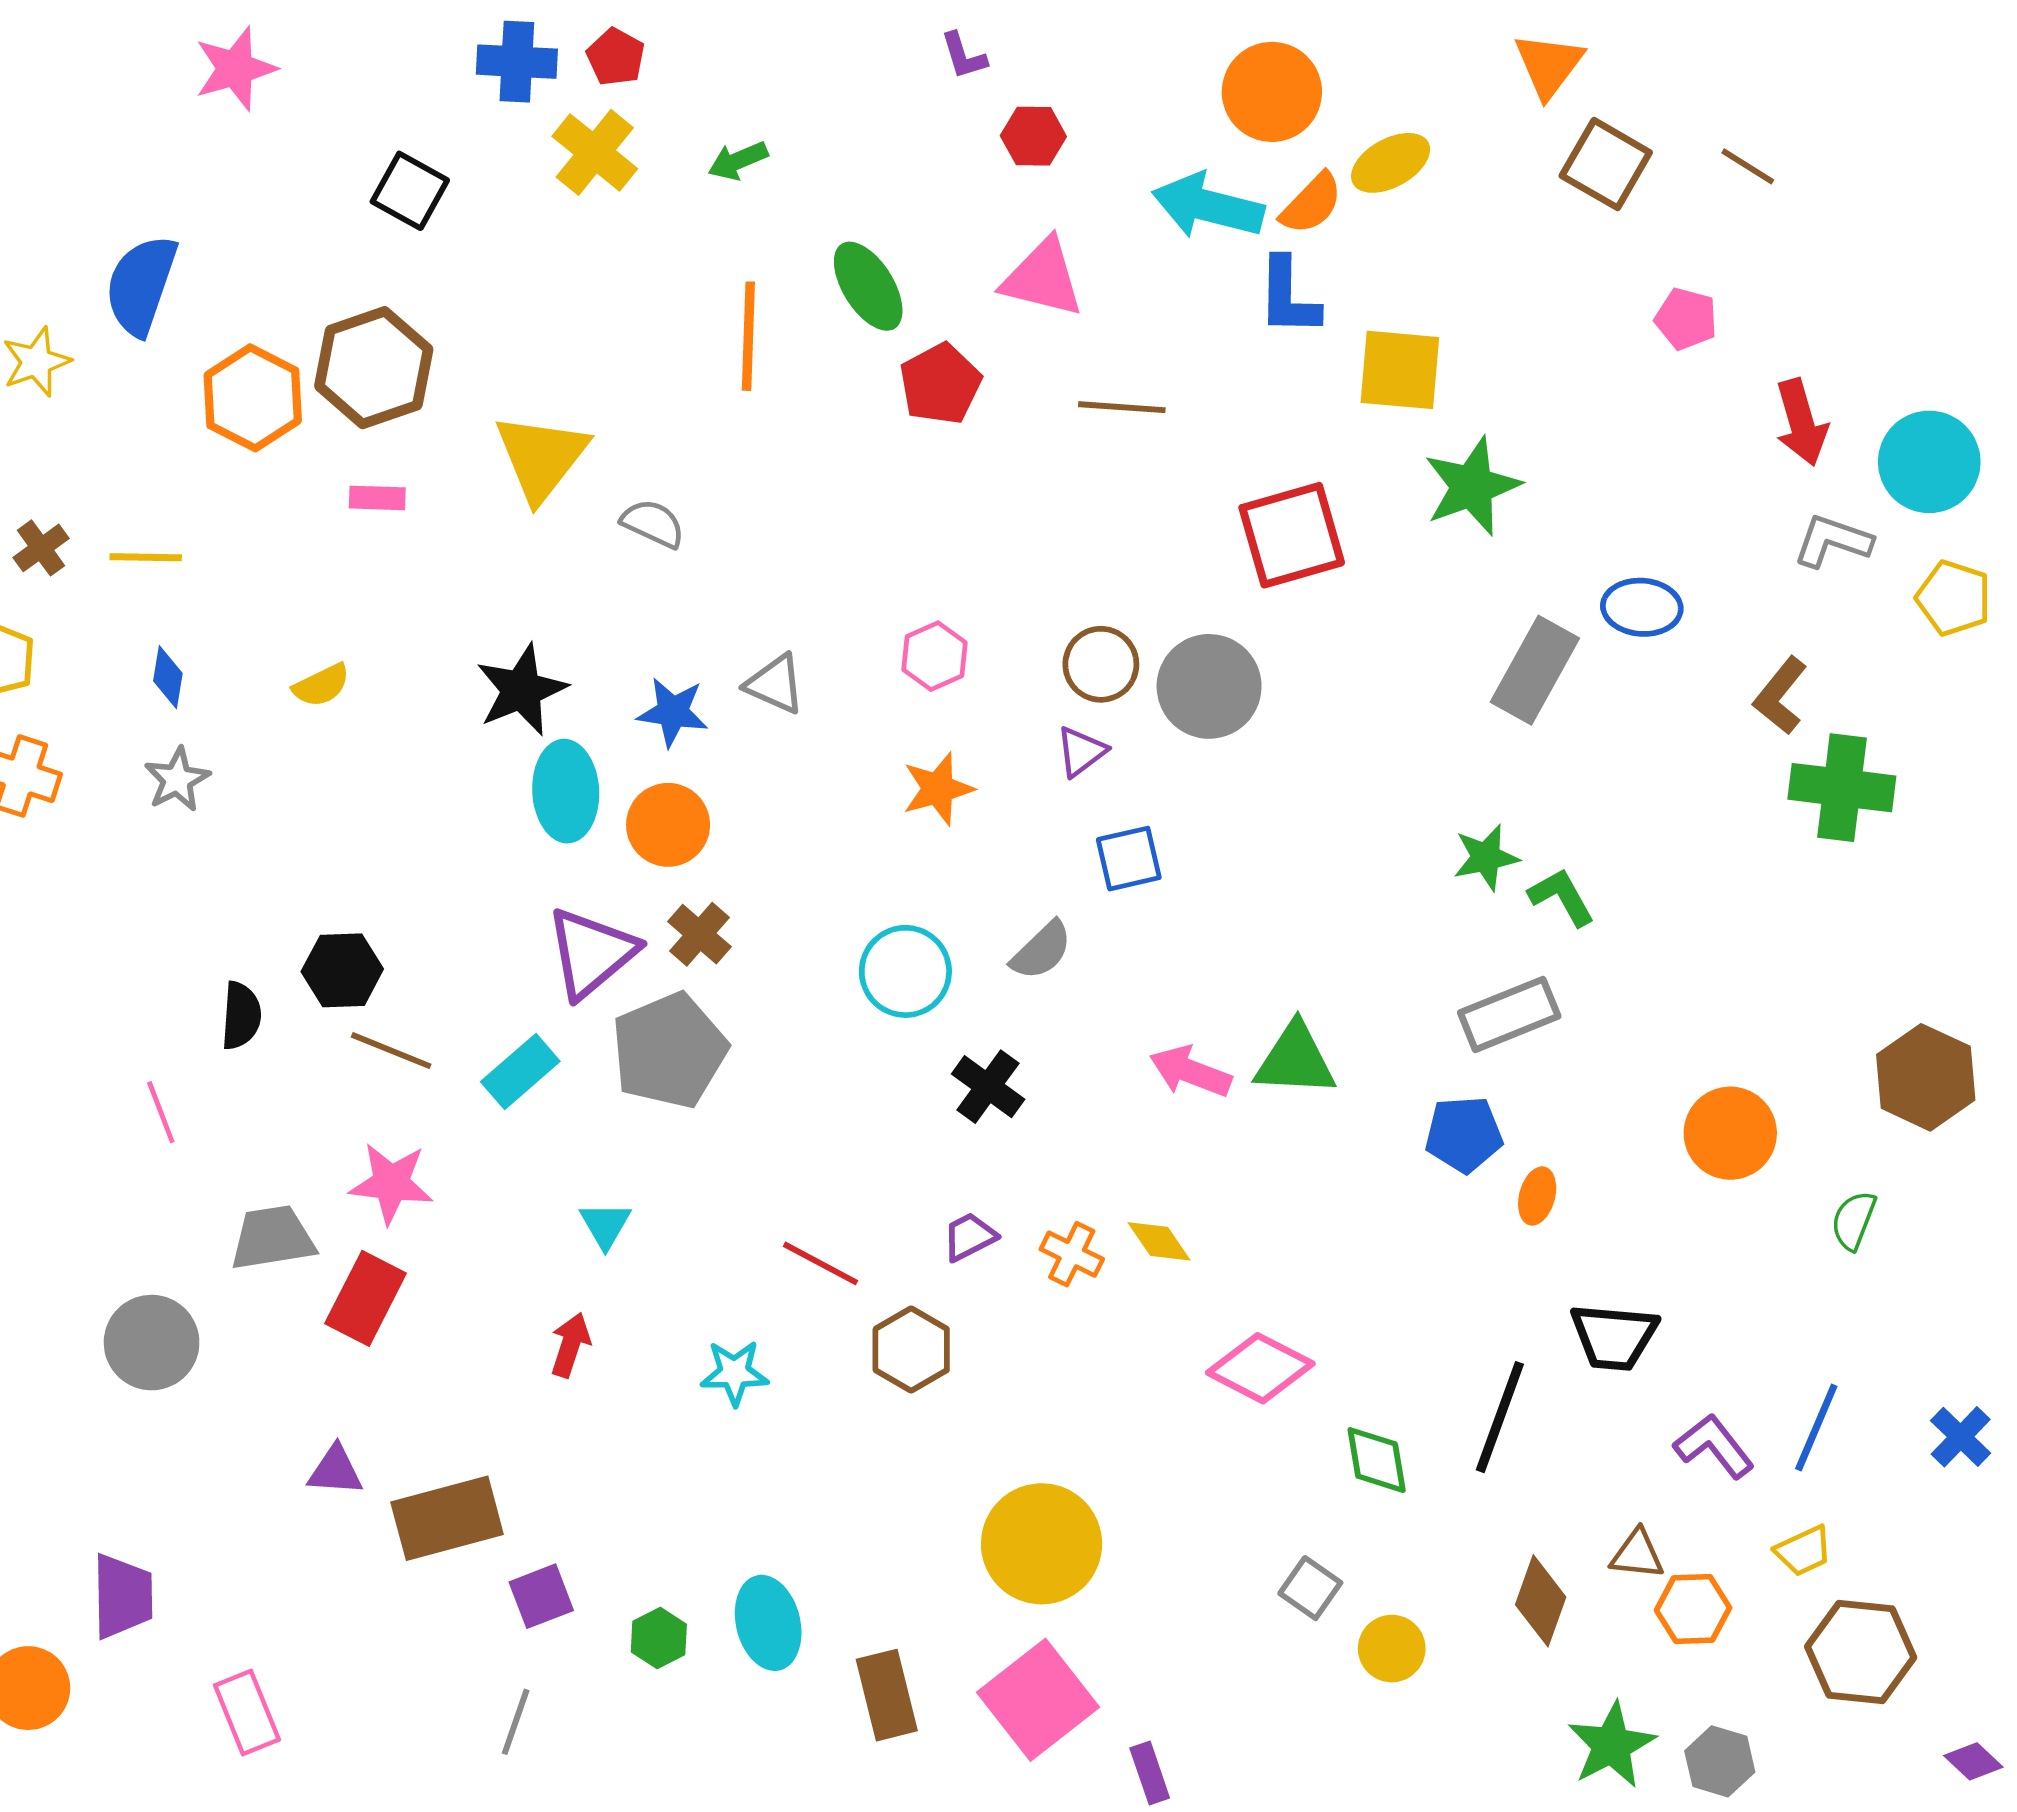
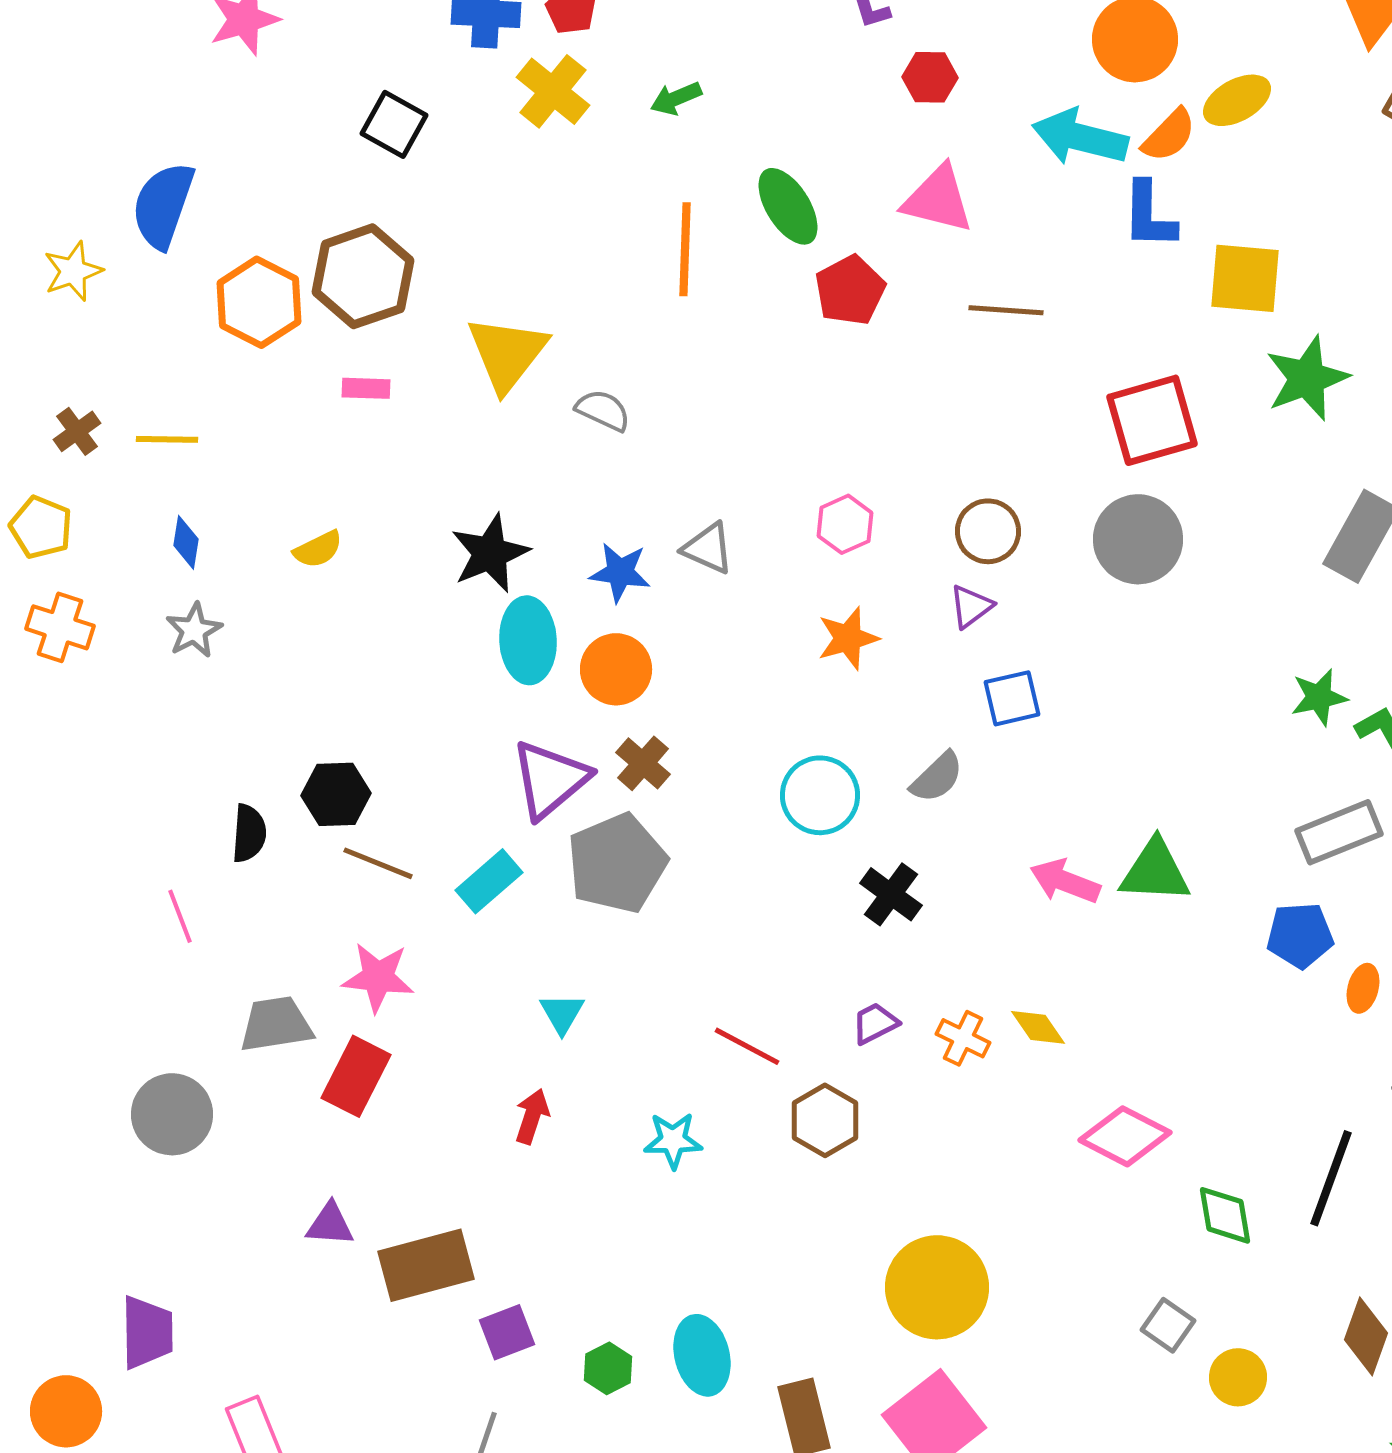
gray circle: (1209, 686) -> (1138, 539), moved

